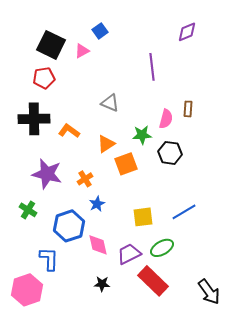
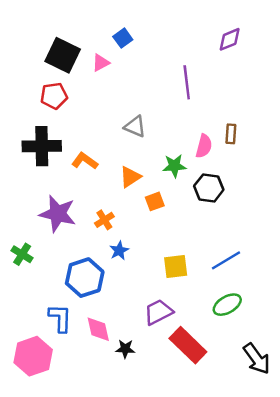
orange square: (126, 164) -> (155, 201), size x0.7
green cross: (28, 210) -> (22, 254), moved
pink diamond: (98, 245) -> (98, 329), moved
green ellipse: (162, 248) -> (227, 305), moved

